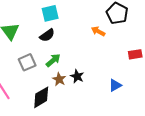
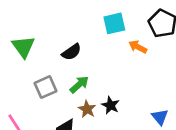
cyan square: (50, 13) -> (114, 23), moved
blue triangle: (115, 85) -> (160, 117), turned -40

